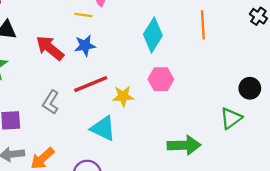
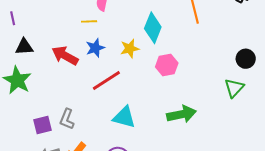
yellow star: (123, 96) -> (130, 49), moved
gray L-shape: (51, 102) -> (67, 119), moved
green arrow: (184, 145) -> (182, 114), moved

